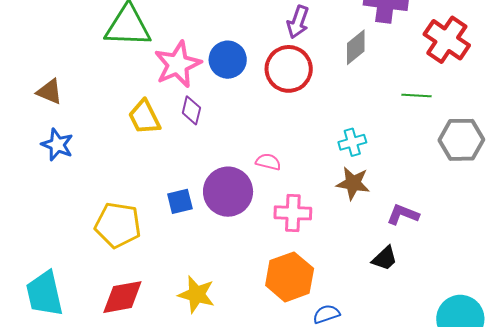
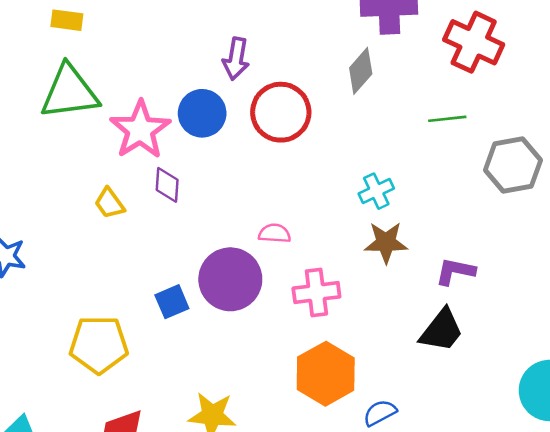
purple arrow: (298, 22) -> (236, 59), moved
yellow trapezoid: (144, 117) -> (109, 203), size x0.7
black trapezoid: (385, 258) -> (441, 330), size x1.4

